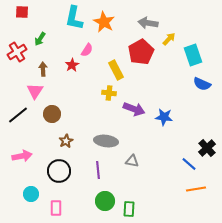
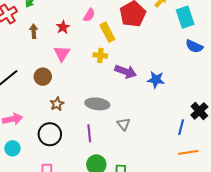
pink semicircle: (87, 50) -> (89, 15), moved
pink triangle: (35, 91) -> (62, 53), moved
gray triangle: (132, 161) -> (124, 124), turned 40
blue line: (189, 164) -> (181, 127), turned 63
cyan circle: (31, 194) -> (12, 148), moved

